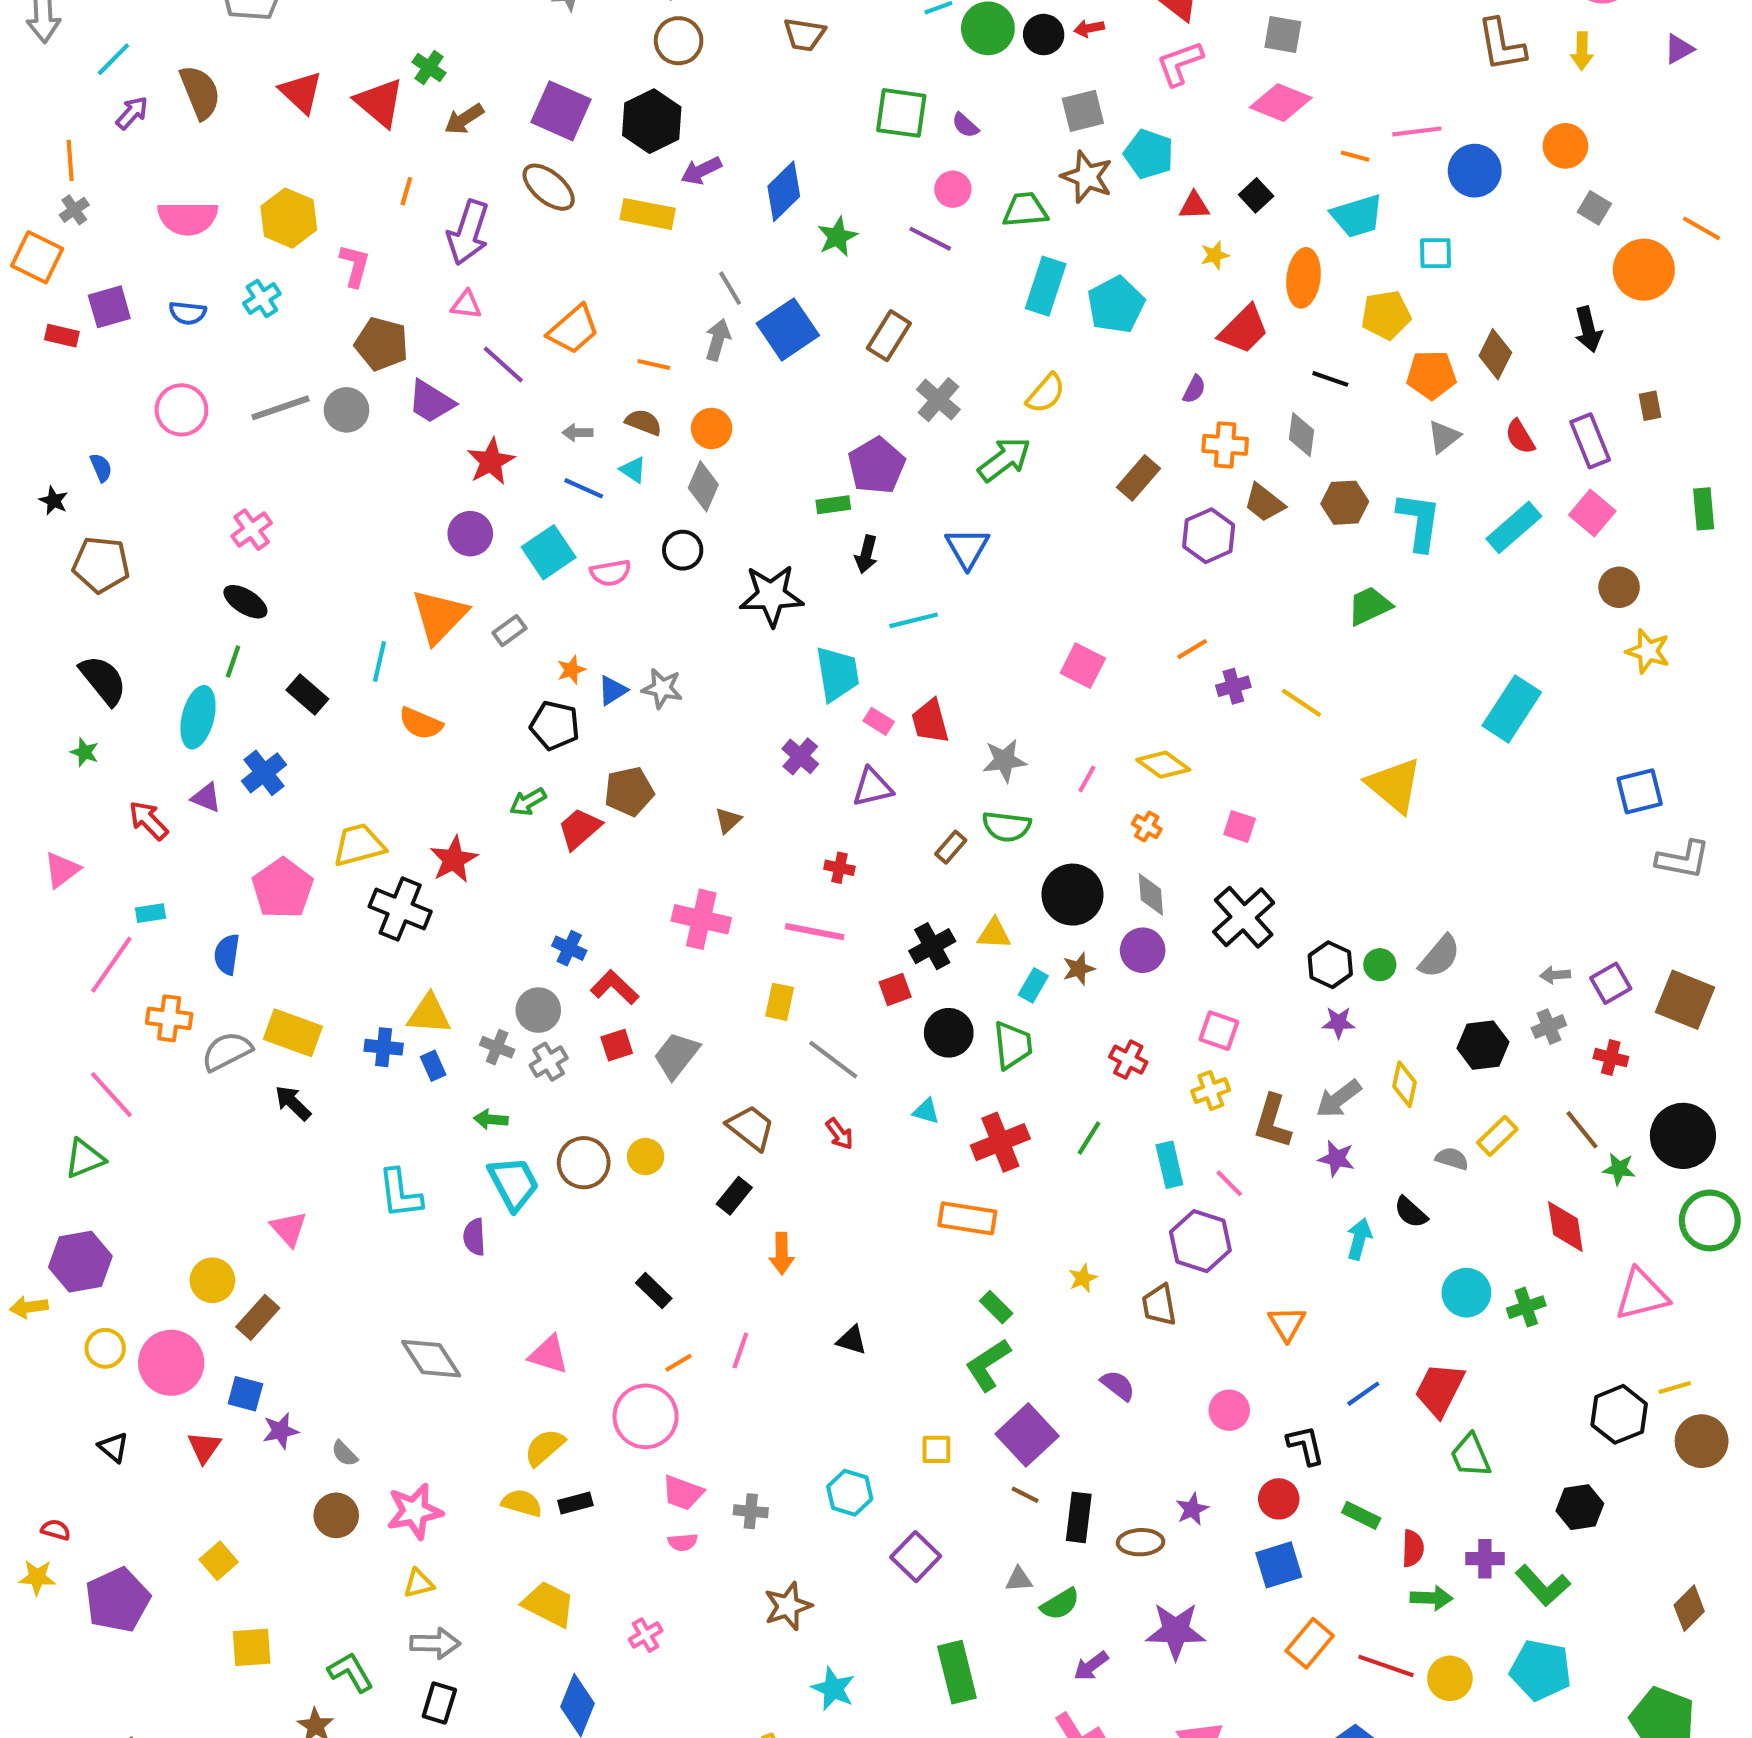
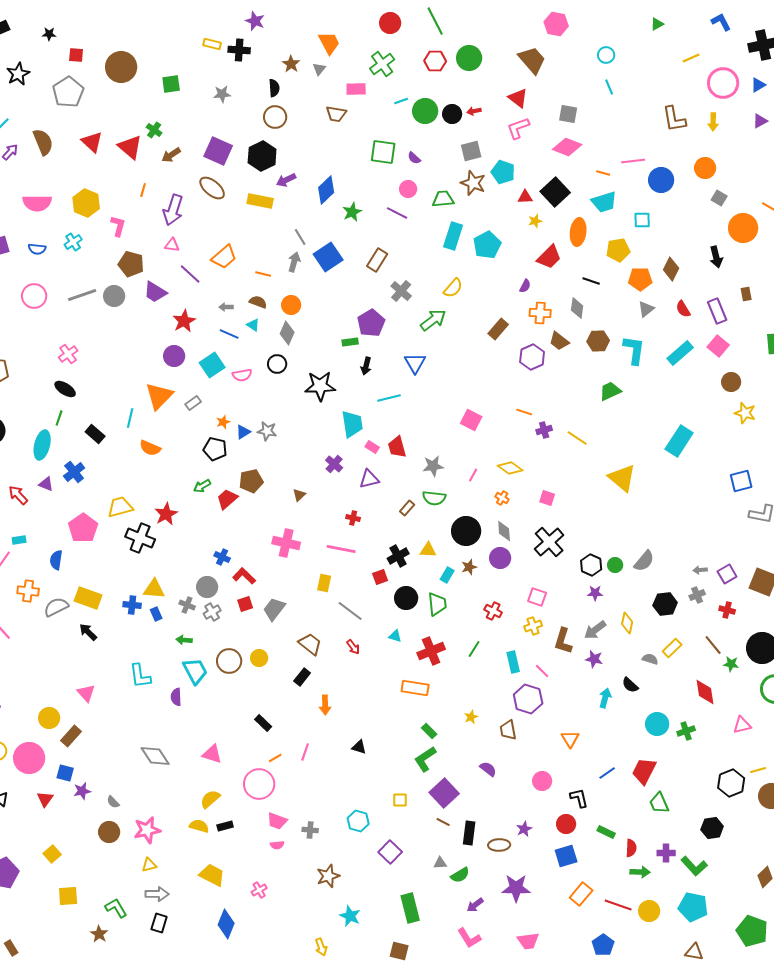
black square: (1256, 195) -> (555, 192), size x1.8
orange line: (1192, 649) -> (524, 412), turned 49
pink triangle: (1642, 1295) -> (742, 725), size x0.7

